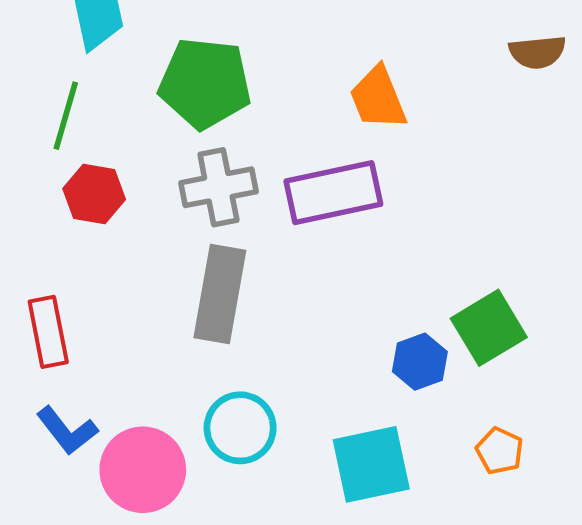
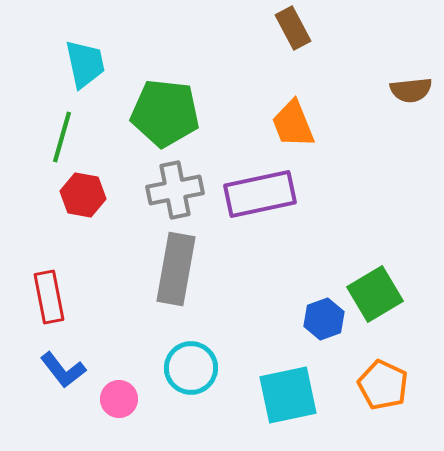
orange pentagon: (500, 451) -> (383, 385), size x1.4
pink circle: (143, 470) -> (119, 399), size x0.6

